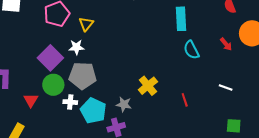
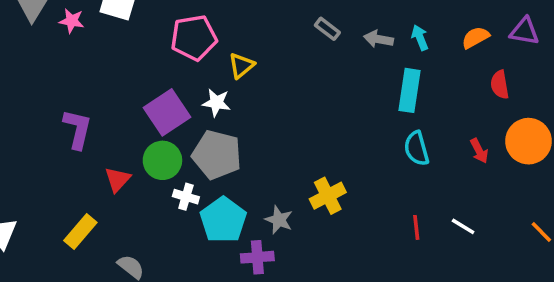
red line: (185, 100) -> (416, 227), moved

